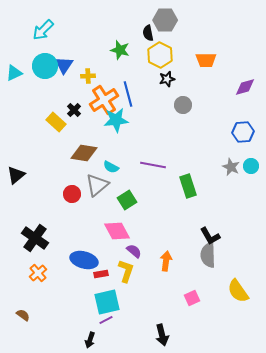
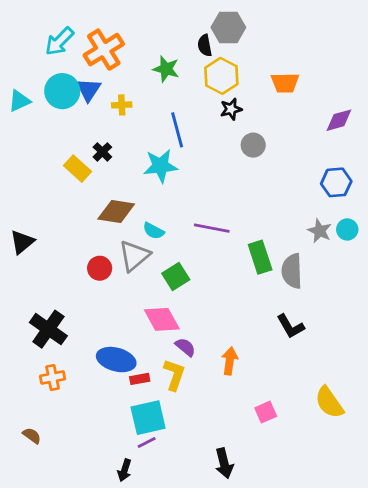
orange cross: (104, 100) -> (104, 50), moved
gray semicircle: (208, 255) -> (292, 271), moved
orange cross: (38, 273) -> (53, 378), turned 30

